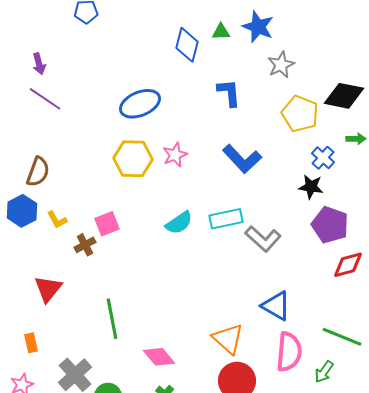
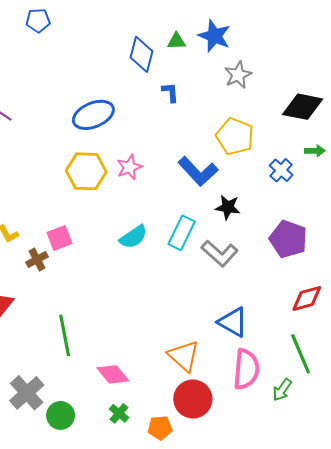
blue L-shape: (229, 93) -> (170, 92), moved, size x0.7
yellow pentagon: (300, 114) -> (235, 136), moved
black star: (311, 187) -> (228, 207), moved
cyan rectangle: (226, 219) -> (182, 233), turned -52
red diamond: (348, 265) -> (307, 298), moved
green line: (342, 337) -> (301, 354), turned 45

